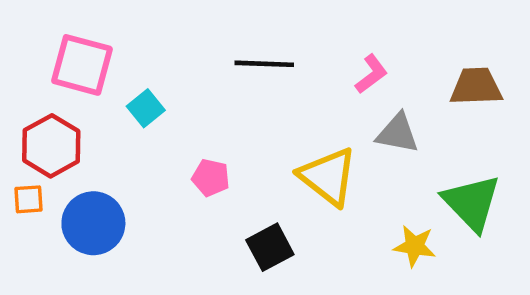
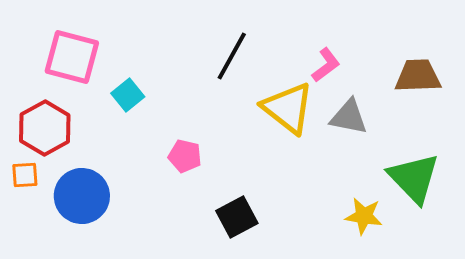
black line: (264, 64) -> (232, 56), turned -63
yellow triangle: (328, 177) -> (288, 108), moved

